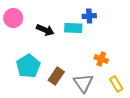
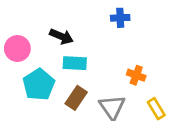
pink circle: (13, 18) -> (17, 49), moved
cyan rectangle: (73, 28) -> (75, 63), moved

